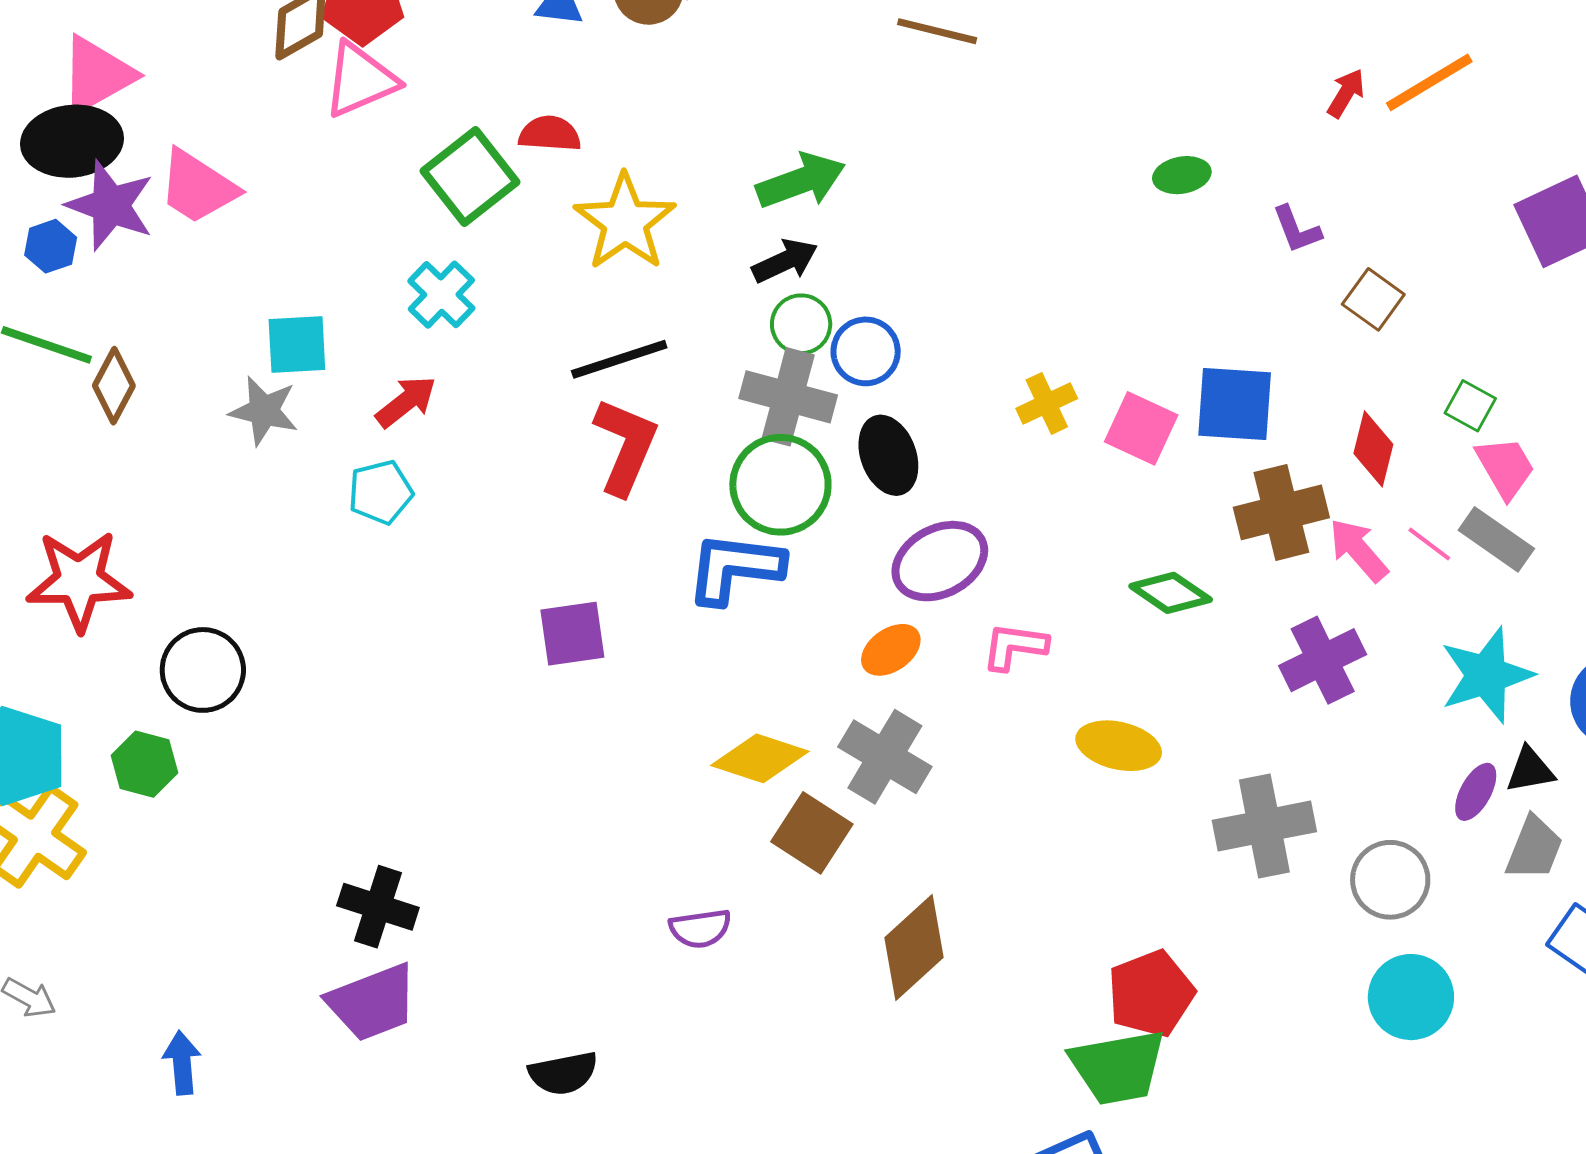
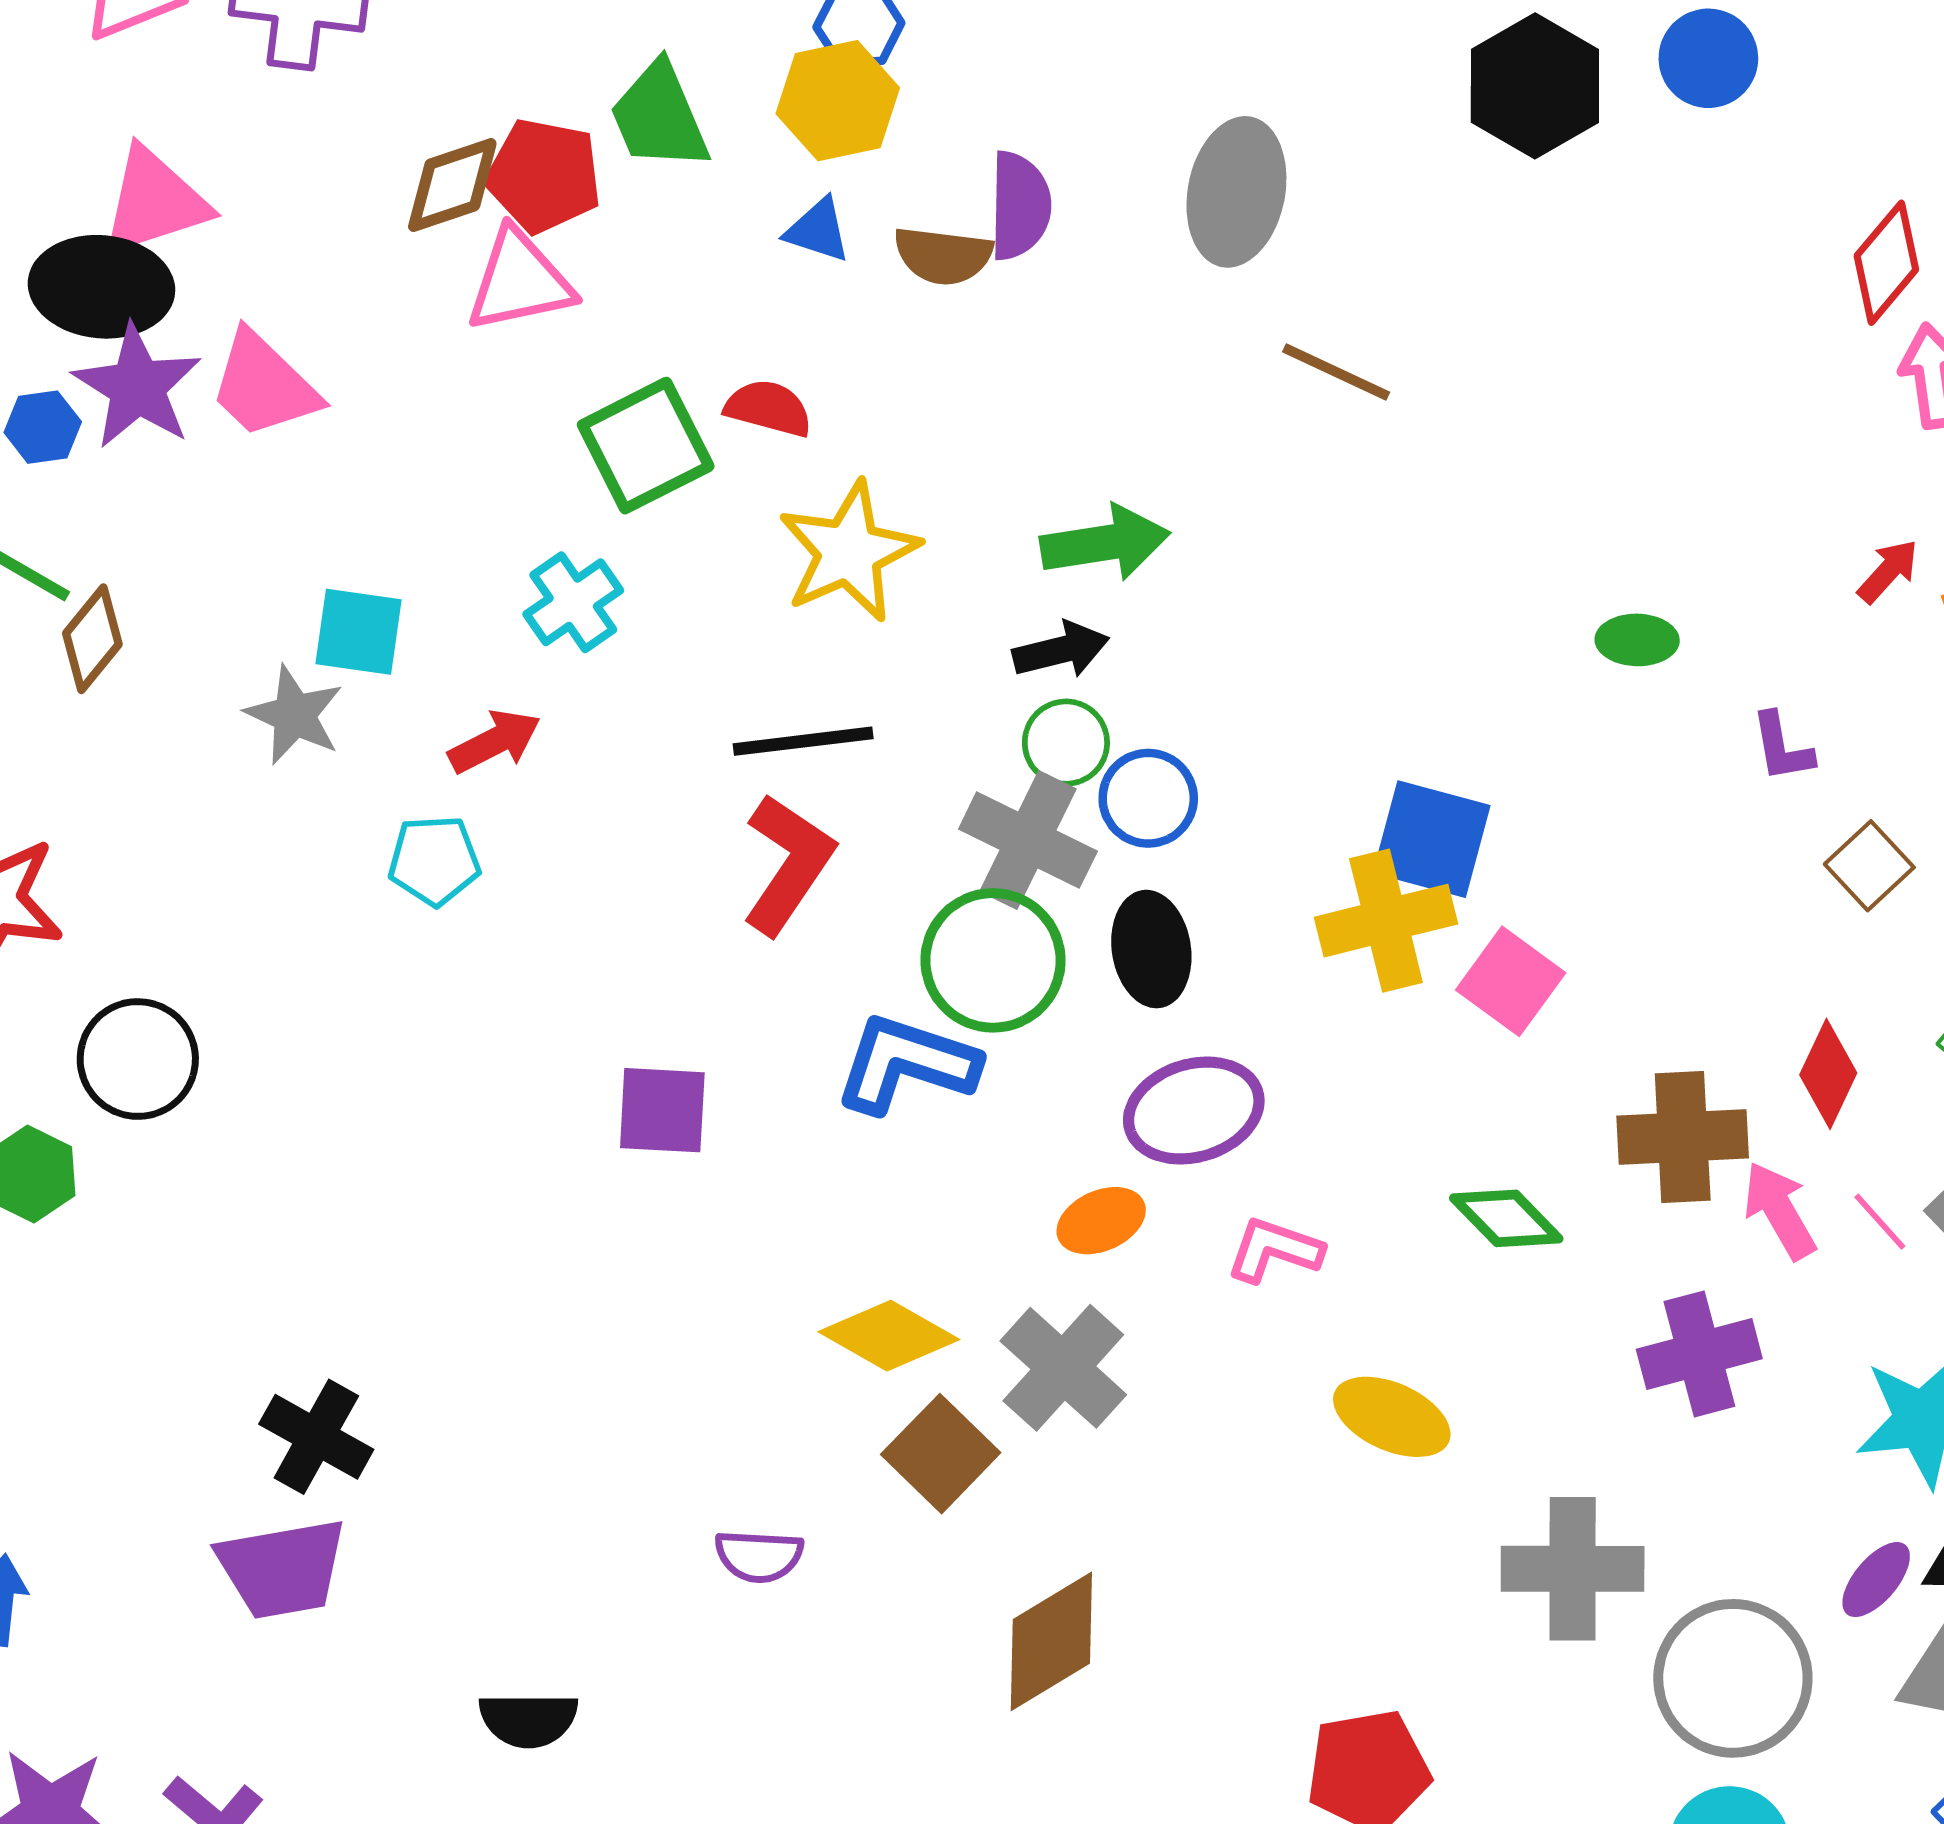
yellow cross: (1047, 403) -> (1386, 921), size x1.6
blue square: (1235, 404) -> (1432, 839), moved
gray circle: (1390, 880) -> (1733, 1678), size x1.4

